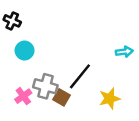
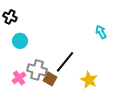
cyan arrow: (124, 52) -> (101, 32), moved, turned -112
yellow star: (110, 99) -> (89, 80), turned -30

